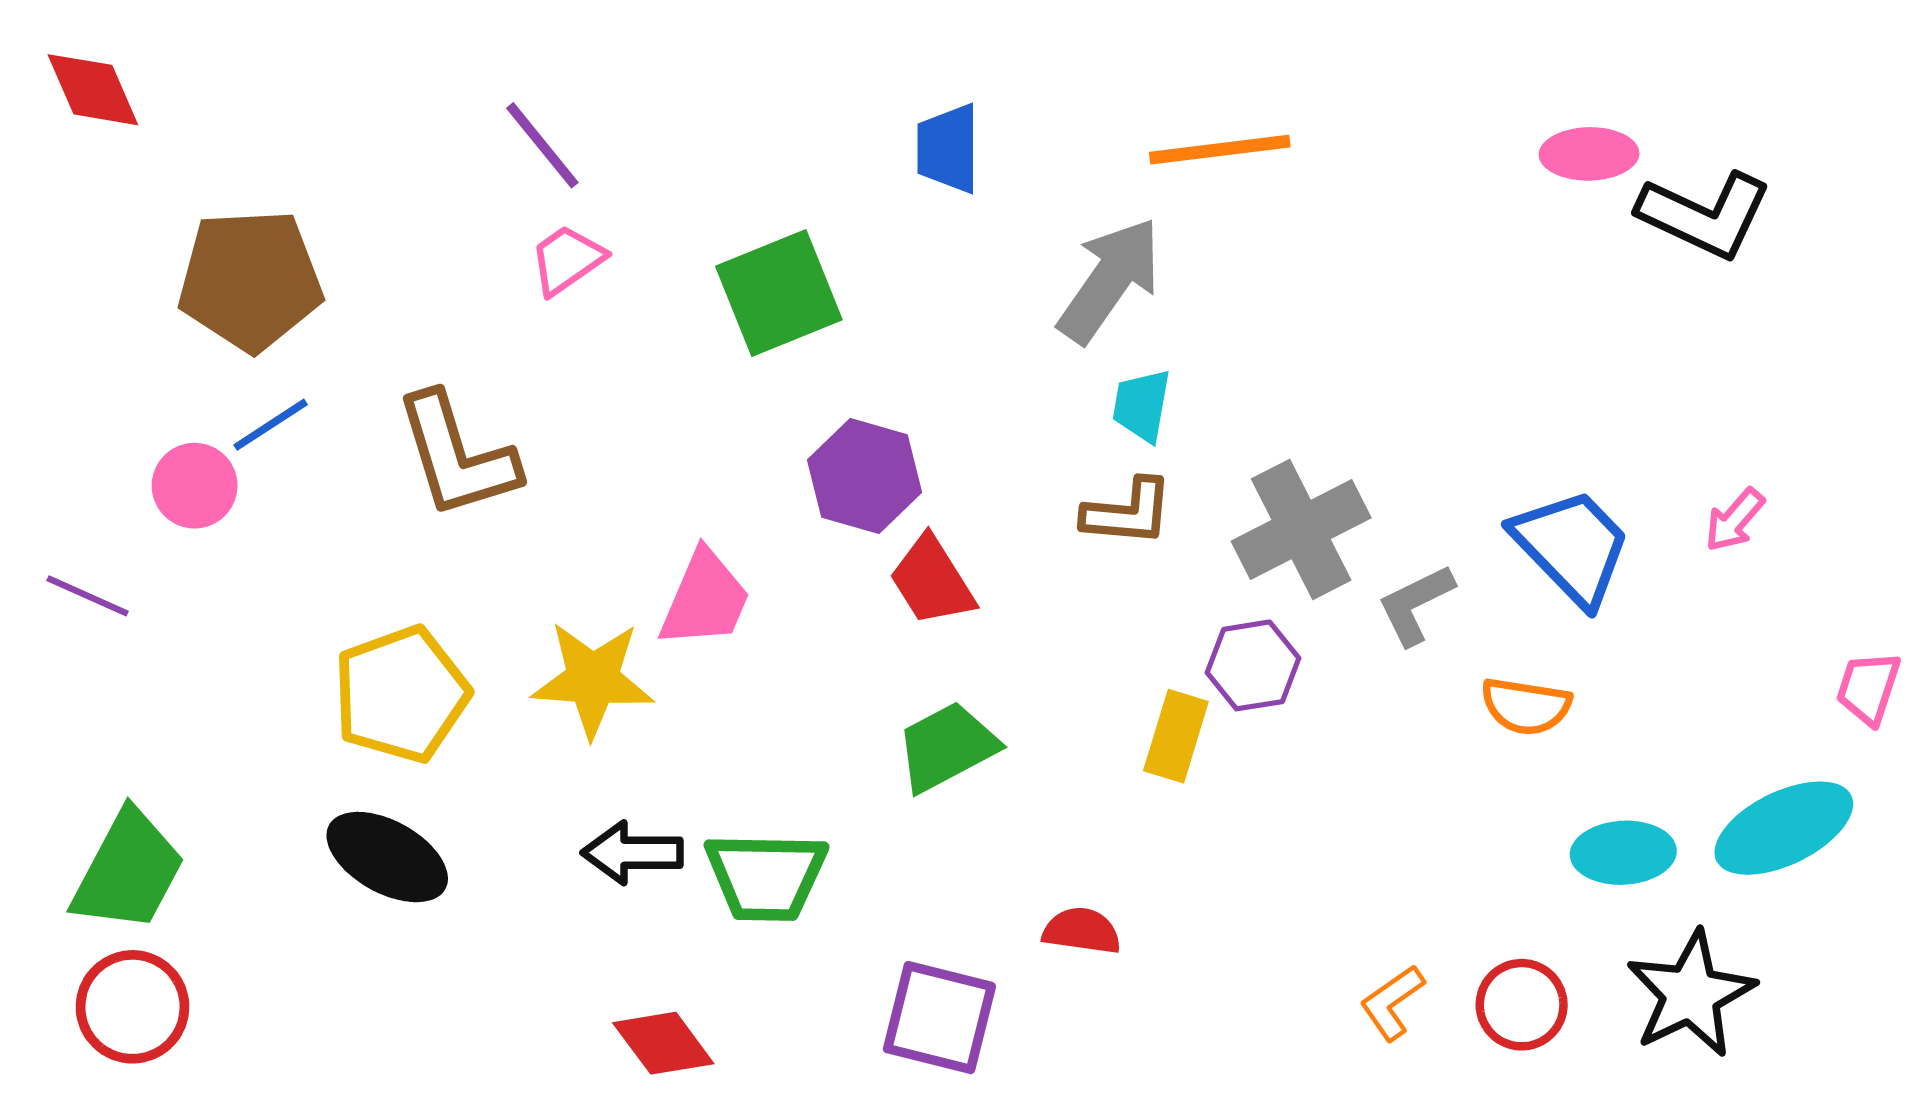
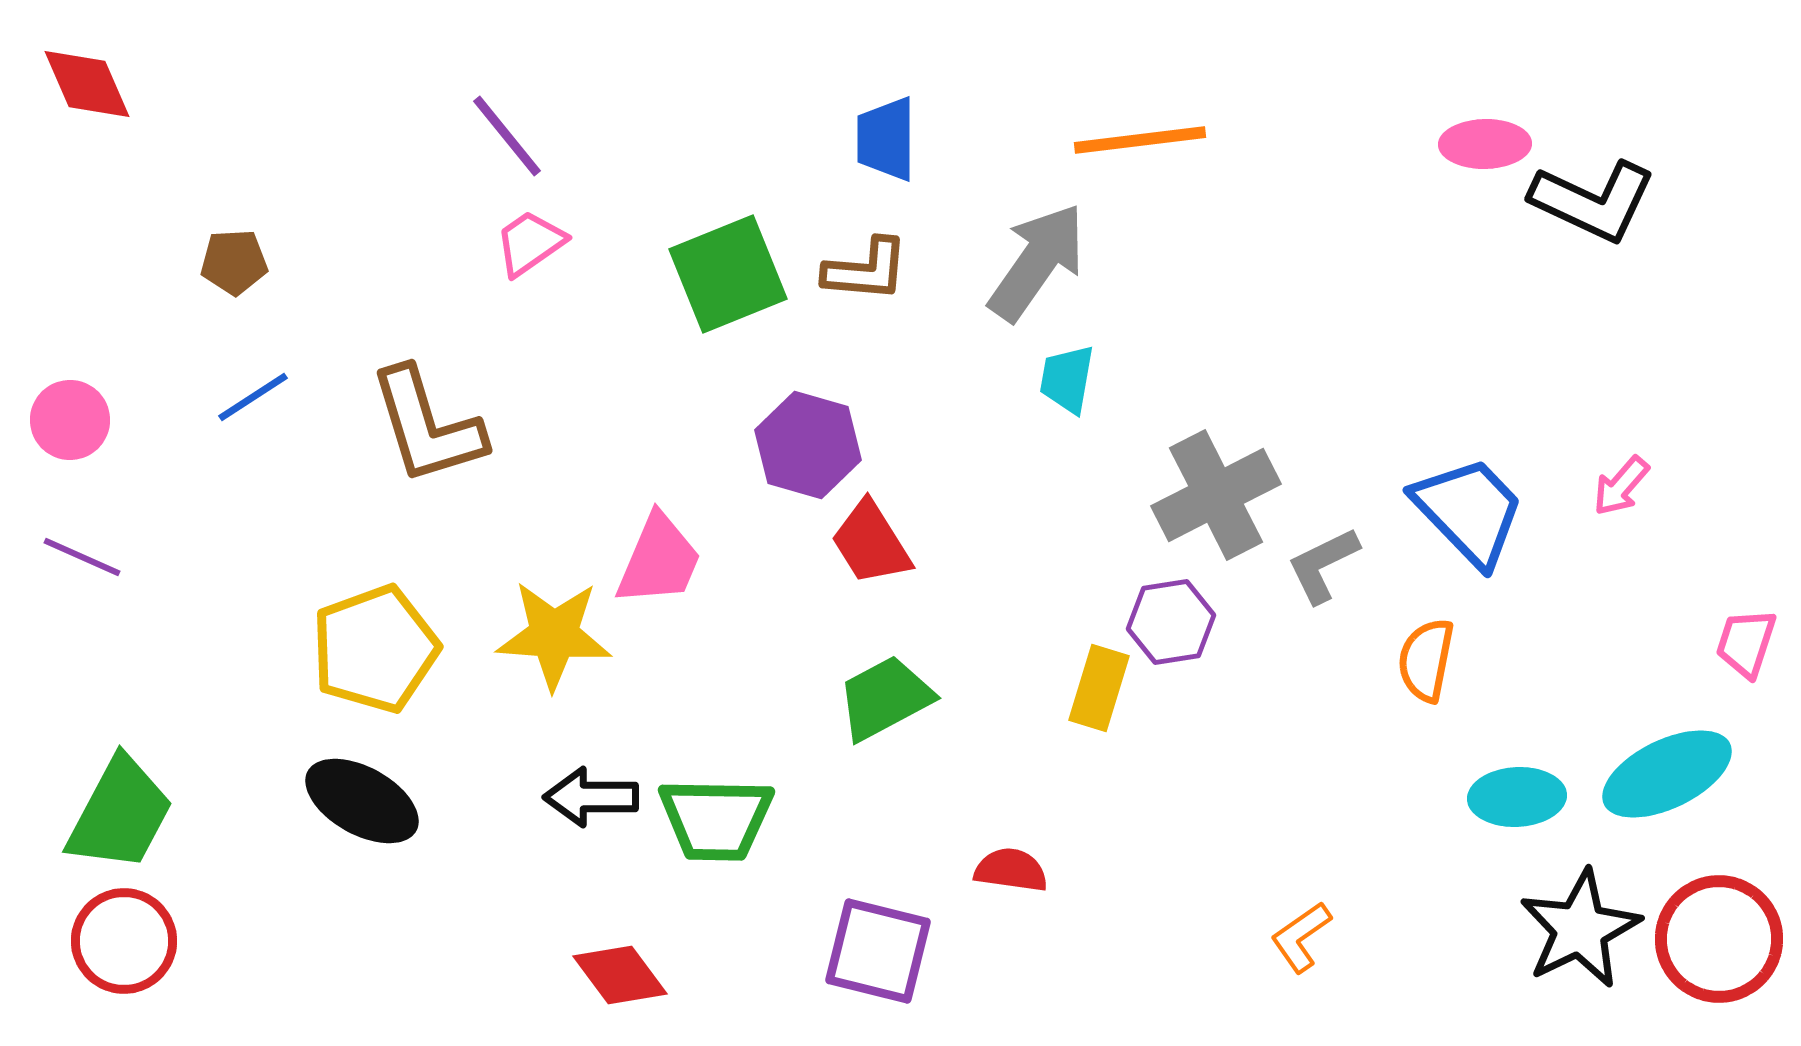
brown pentagon: (250, 280) -> (234, 262), size x0.5
pink circle: (195, 486) -> (70, 420), moved
brown L-shape: (1128, 512) -> (866, 270), moved
orange semicircle: (1526, 706) -> (1426, 660), turned 92
red circle: (1522, 1005) -> (1719, 939), moved, size x1.5

